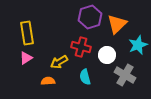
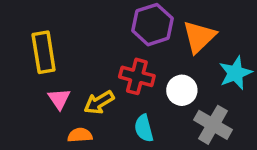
pink triangle: (26, 58) -> (59, 99), moved, turned -32

